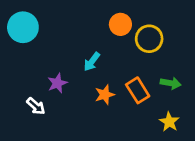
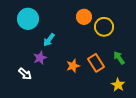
cyan circle: (23, 27) -> (28, 19), moved
cyan arrow: (92, 62) -> (49, 40), moved
green arrow: (171, 83) -> (119, 58), turned -136

